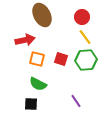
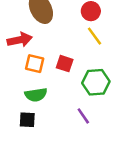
green hexagon: (86, 60) -> (96, 82), moved
green semicircle: (38, 84) -> (36, 95), turned -36

